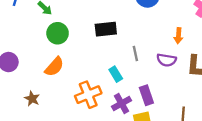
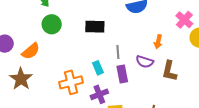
orange semicircle: (54, 67) -> (31, 51), moved
purple rectangle: (146, 95) -> (122, 74), moved
brown star: (32, 99) -> (21, 79), size x1.6

